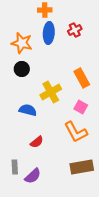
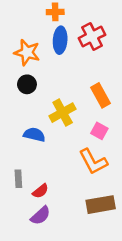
red cross: (75, 30) -> (92, 36), size x1.5
red semicircle: (37, 142) -> (40, 191), moved
gray rectangle: (15, 167) -> (18, 179), moved

